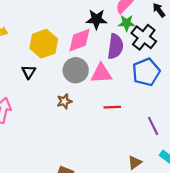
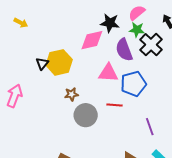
yellow hexagon: (44, 44) -> (59, 62), moved
purple semicircle: (115, 46) -> (124, 50), turned 145
gray circle: (76, 70) -> (86, 115), moved
blue pentagon: (146, 72) -> (133, 84), moved

